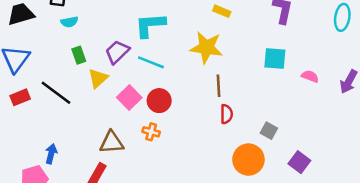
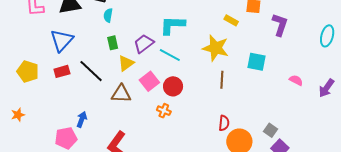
cyan semicircle: (69, 22) -> (108, 15), turned 104
cyan square: (275, 58) -> (257, 62), moved
red semicircle: (226, 114) -> (224, 123), moved
gray square: (269, 131) -> (270, 130), moved
brown triangle: (112, 143) -> (121, 94), moved

